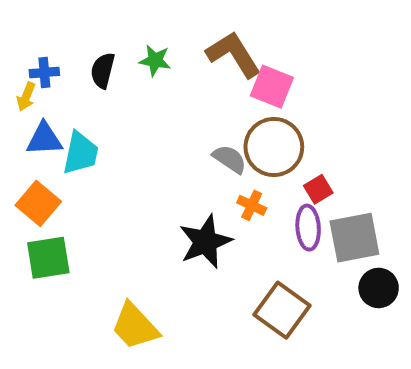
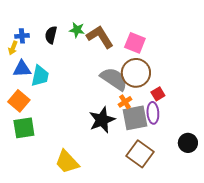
brown L-shape: (234, 54) -> (100, 37), moved
gray semicircle: (230, 159) -> (114, 79), size x1.6
orange cross: (252, 205) -> (125, 102), turned 32
gray square: (354, 238) -> (135, 118), moved

